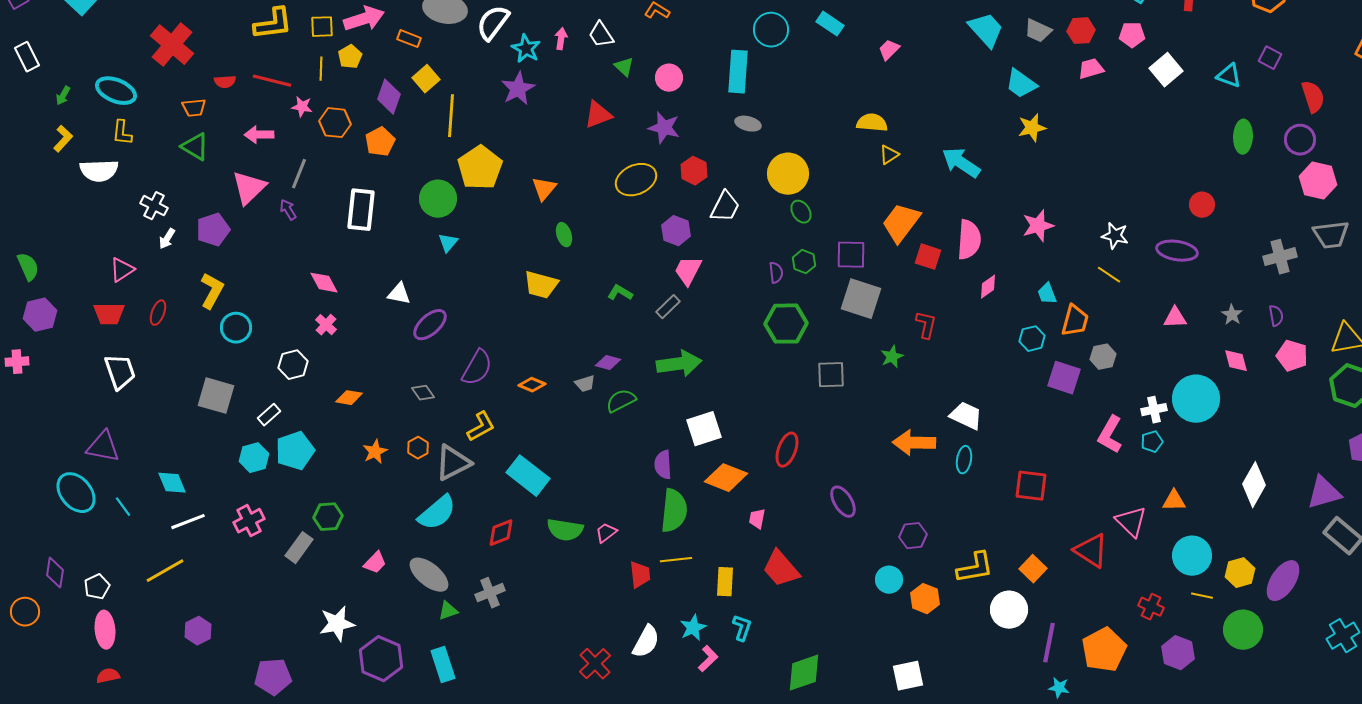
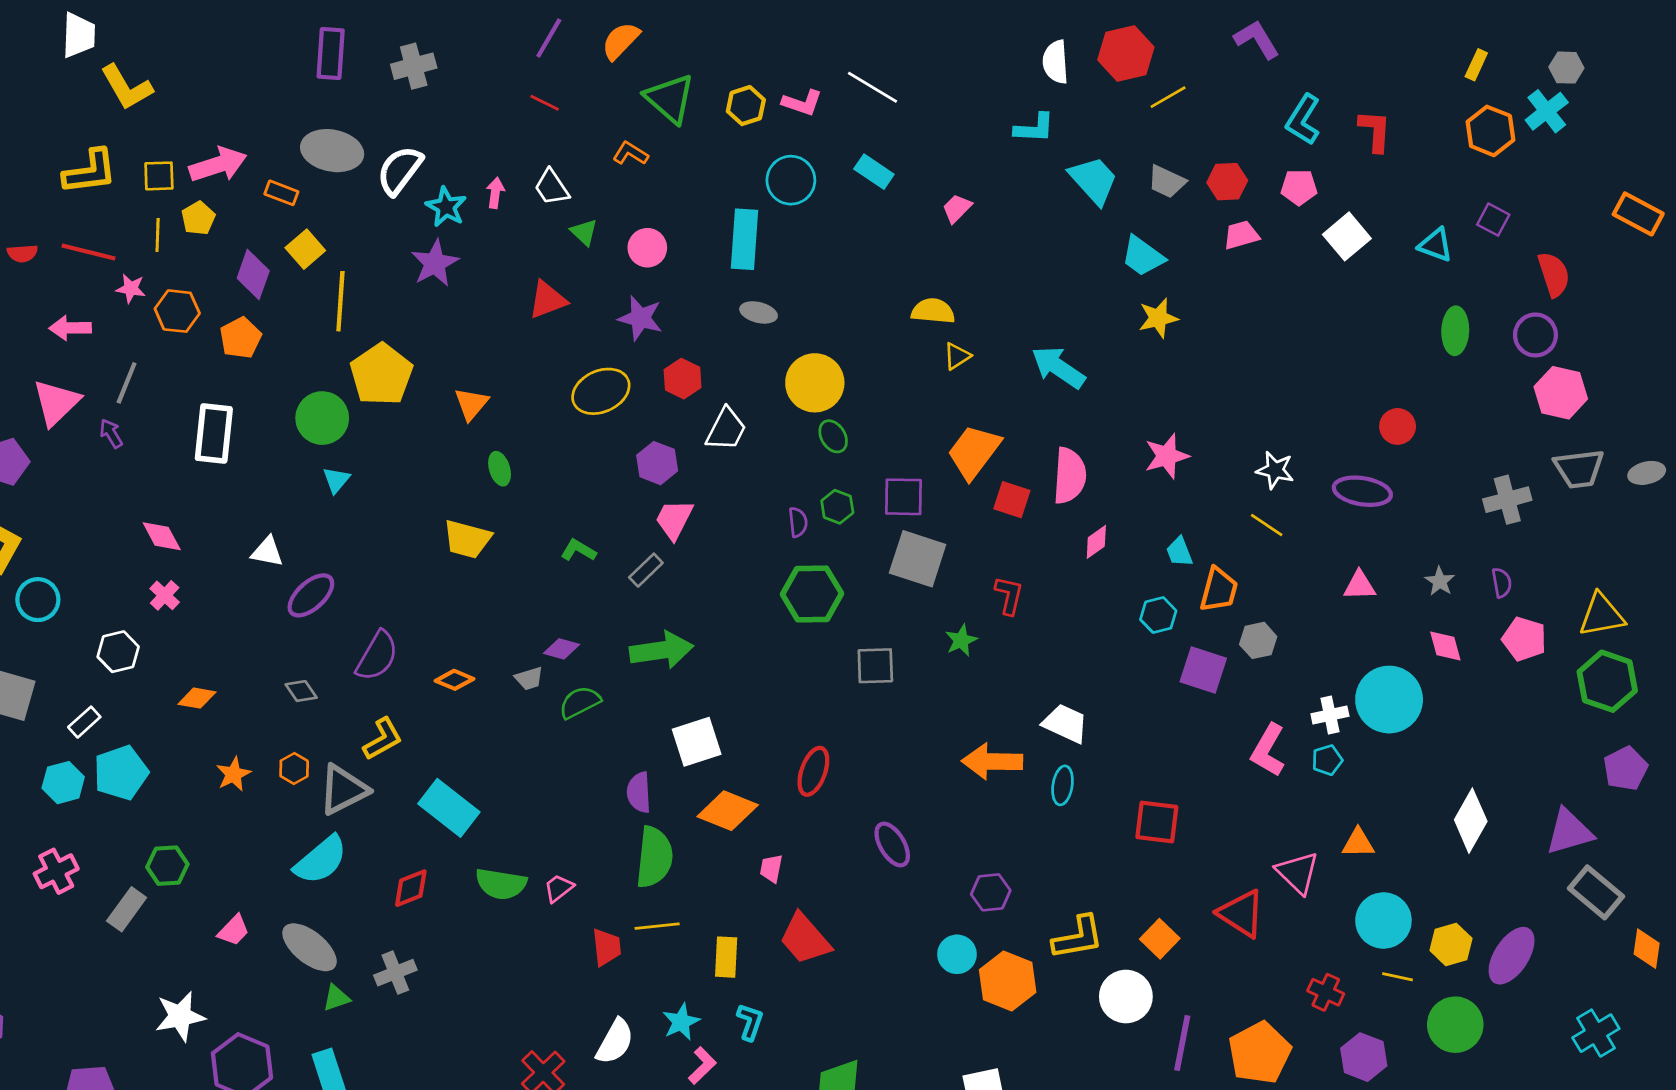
orange hexagon: (925, 599) -> (1008, 981), size x1.4

